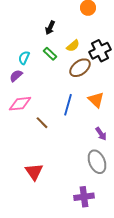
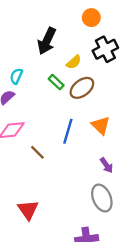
black arrow: (50, 28) -> (47, 41), size x1.6
black cross: (100, 51) -> (105, 49), moved
green rectangle: (50, 54) -> (56, 82), moved

